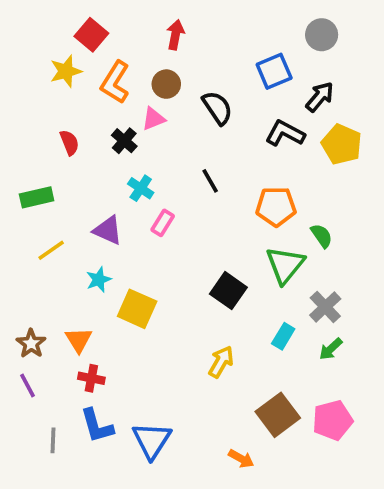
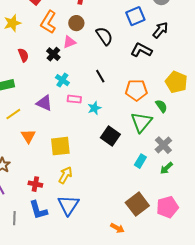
yellow star: (66, 71) -> (12, 23), moved
yellow pentagon: (342, 144) -> (176, 82), moved
pink rectangle: (163, 223) -> (74, 99), turned 64
cyan star: (99, 280) -> (94, 108), moved
yellow square: (137, 309) -> (60, 146), turned -30
orange triangle: (79, 340) -> (28, 136), moved
yellow arrow: (221, 362) -> (65, 175), moved
blue triangle: (152, 440) -> (68, 205), moved

